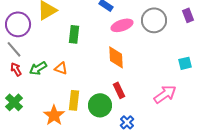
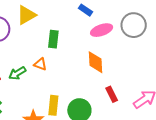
orange triangle: (61, 68) -> (40, 64), moved
red rectangle: (119, 90) -> (112, 94), moved

